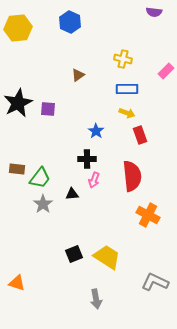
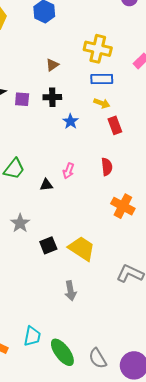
yellow cross: (123, 59) -> (98, 49), size x1.5
black cross: (87, 159) -> (52, 97), moved
red semicircle: (132, 176) -> (107, 167), size x0.6
gray star: (43, 204) -> (20, 223), moved

